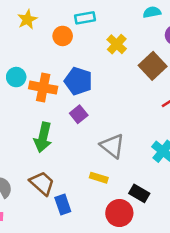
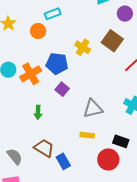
yellow cross: (117, 44) -> (83, 47), moved
orange cross: (43, 88) -> (31, 74), turned -30
green arrow: (43, 137) -> (38, 112), size x0.6
gray triangle: (112, 146) -> (93, 109), turned -40

